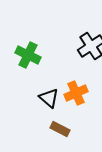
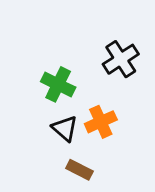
green cross: (28, 55) -> (58, 84), moved

